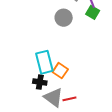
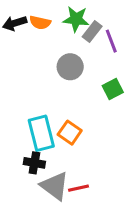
green square: (93, 12) -> (113, 89), moved, turned 32
orange square: (60, 71) -> (70, 133), moved

